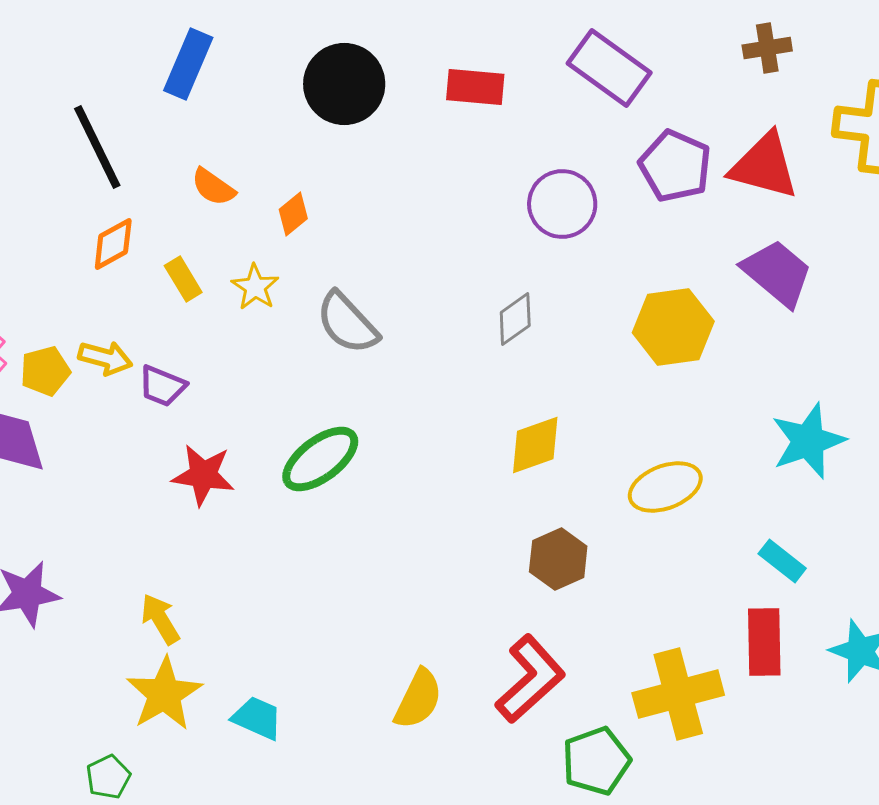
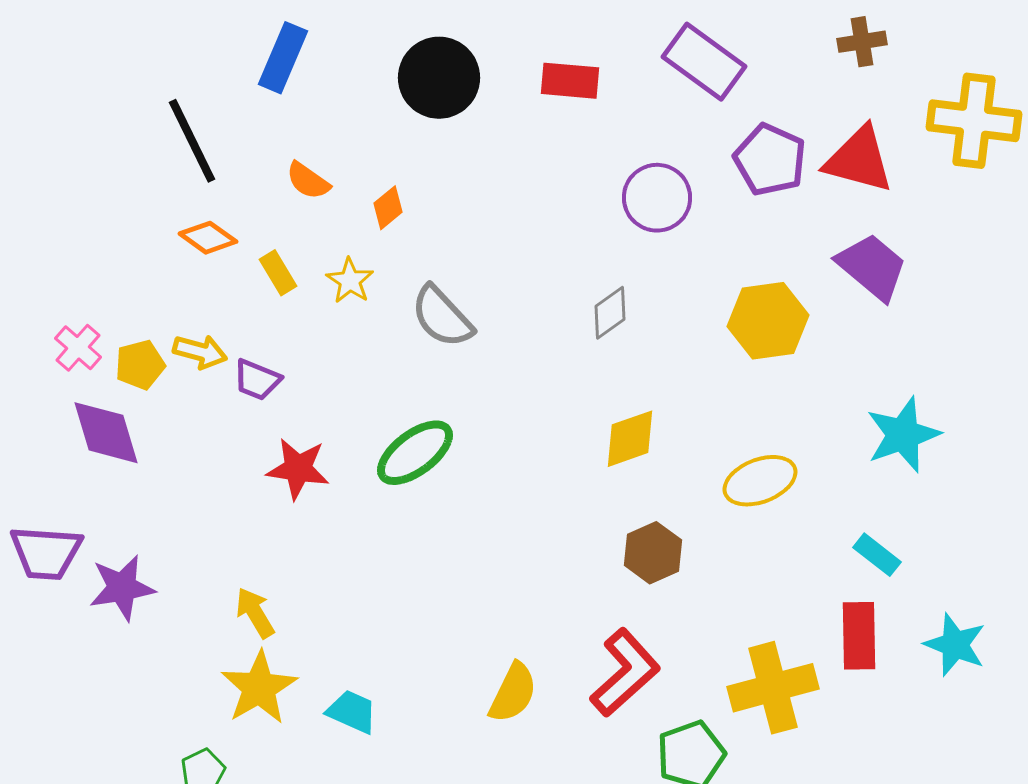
orange diamond: (113, 244) -> (208, 238), turned 64

